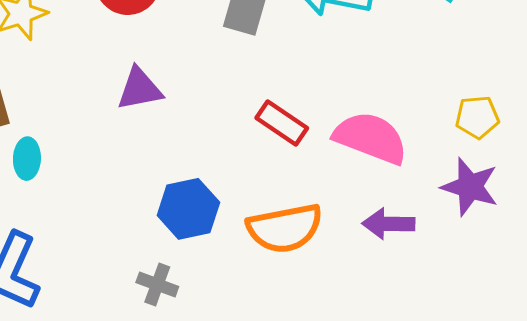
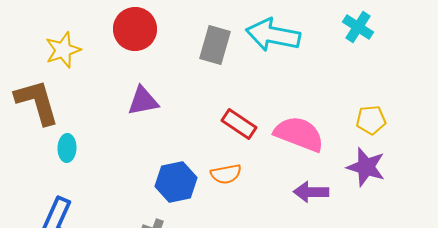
orange semicircle: (285, 228) -> (226, 174), moved, size x0.6

